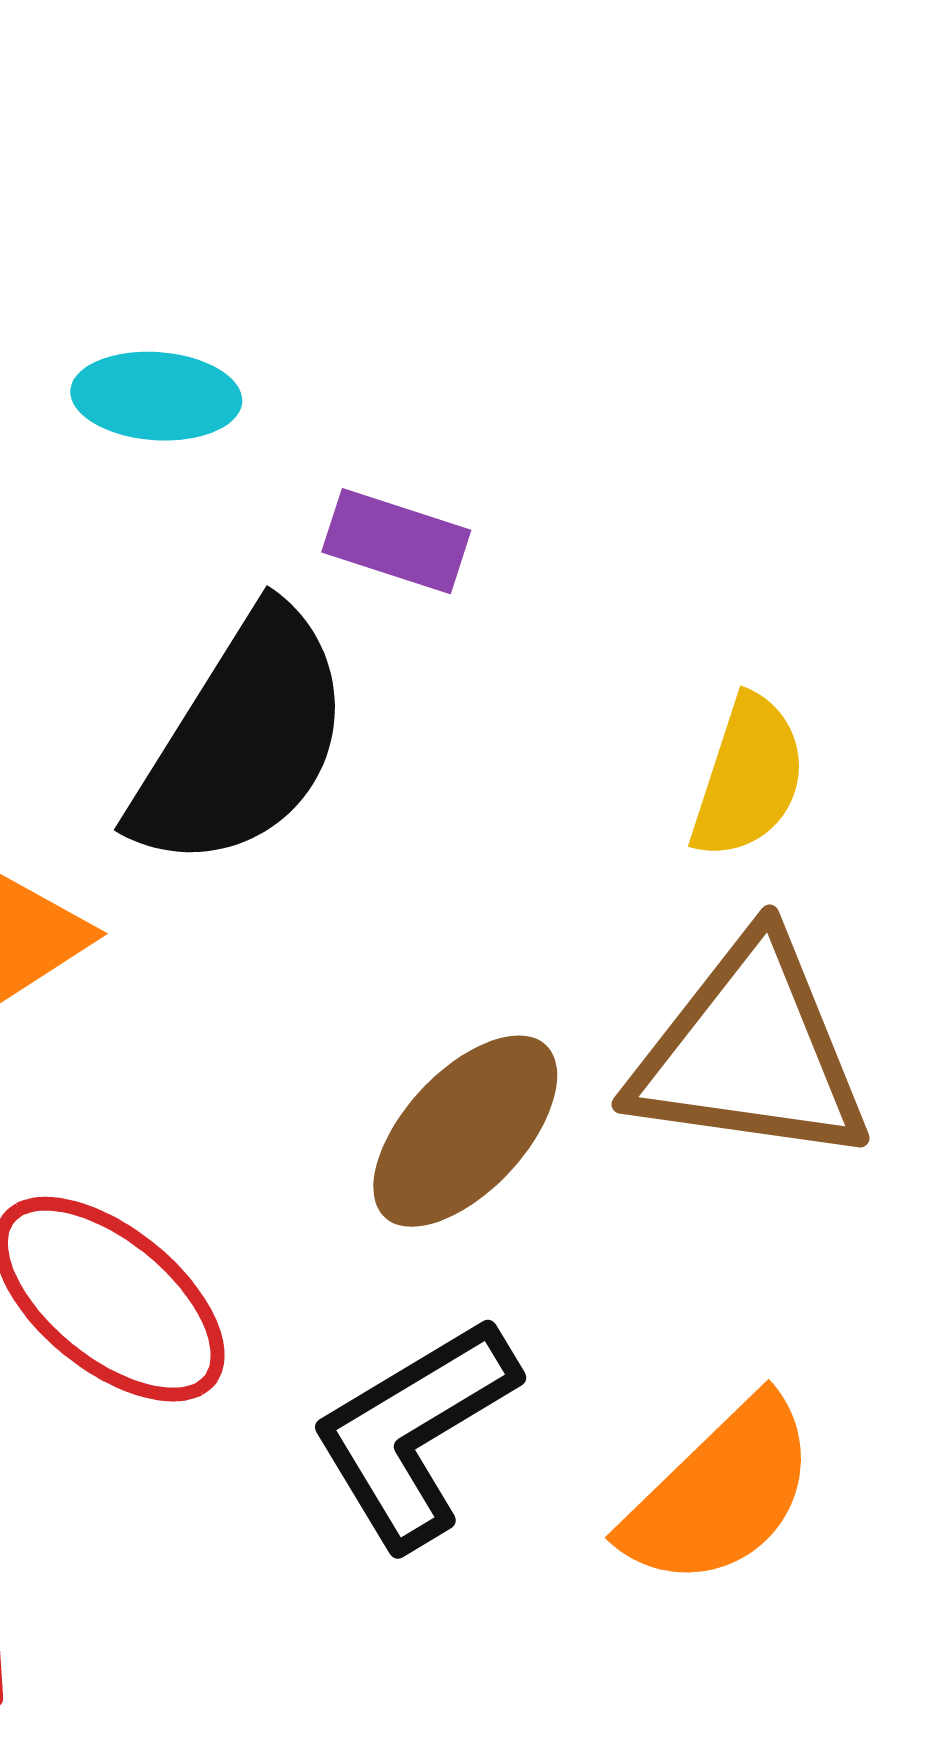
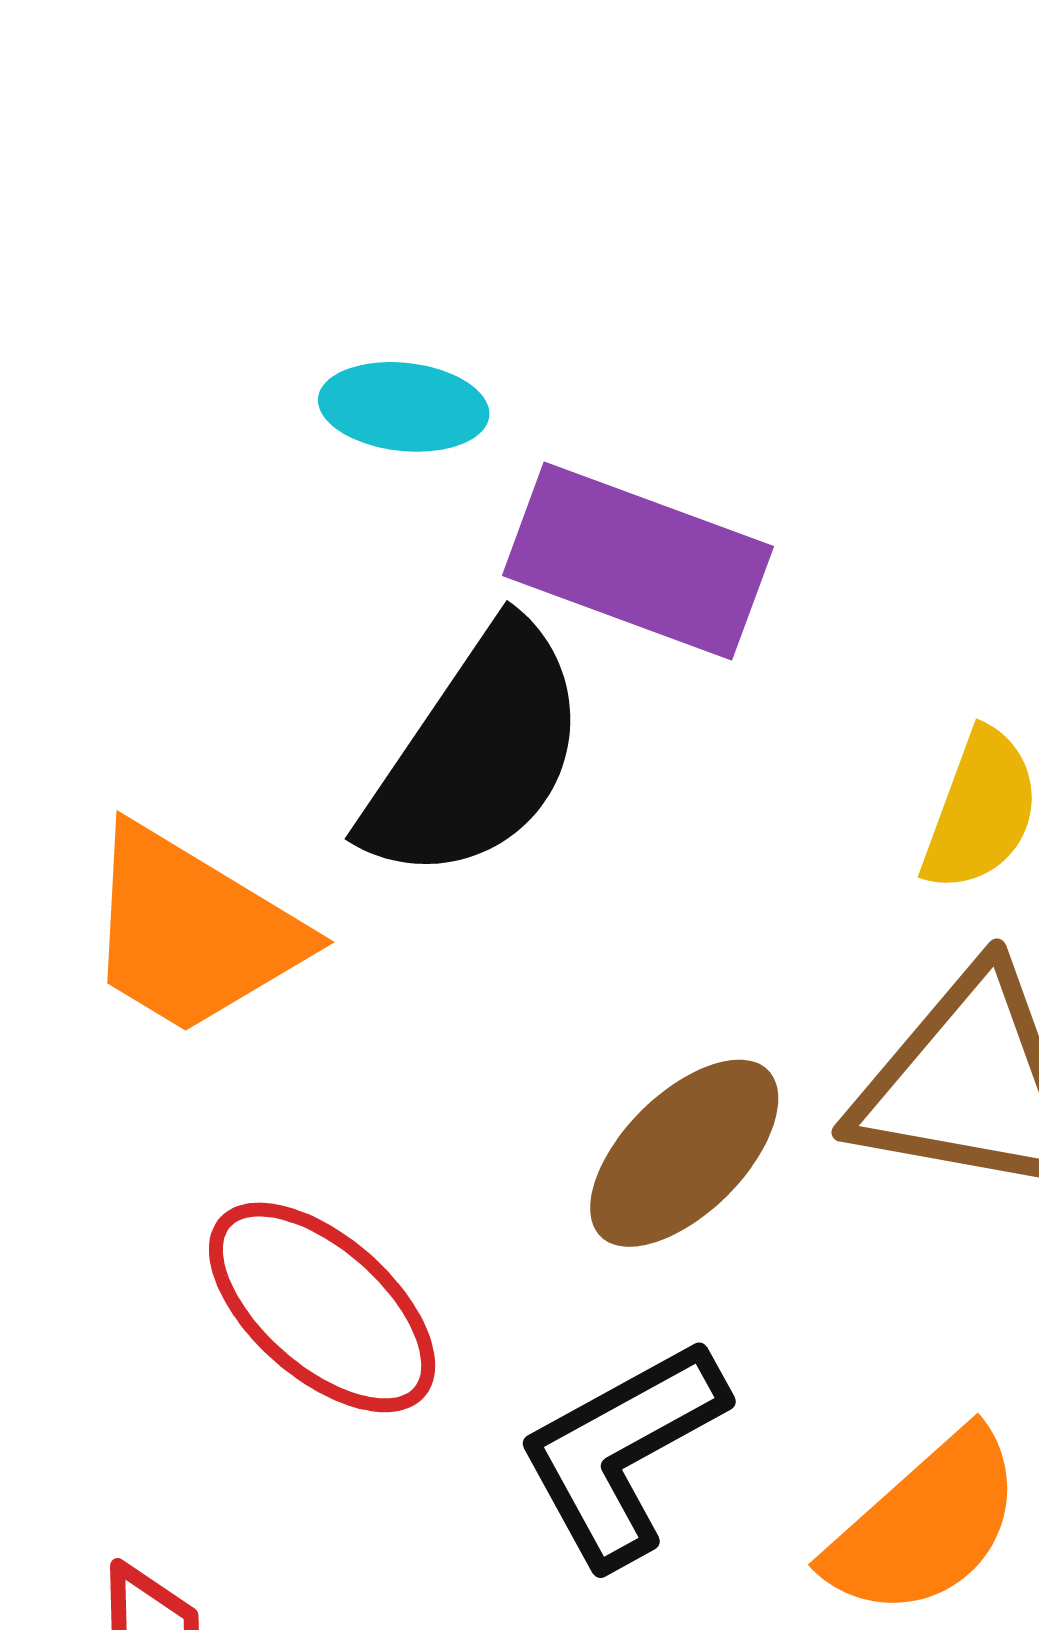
purple rectangle: (396, 541) -> (638, 561), size x1.8

